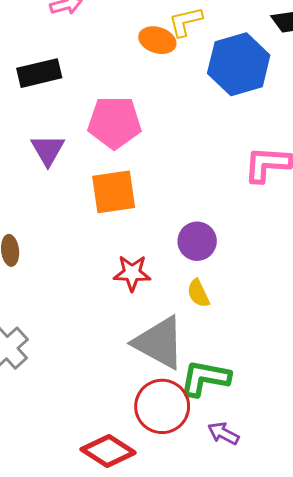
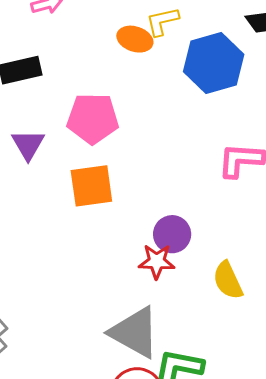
red star: (132, 273) -> (157, 261), moved
yellow semicircle: (198, 293) -> (228, 280), moved, size x1.4

